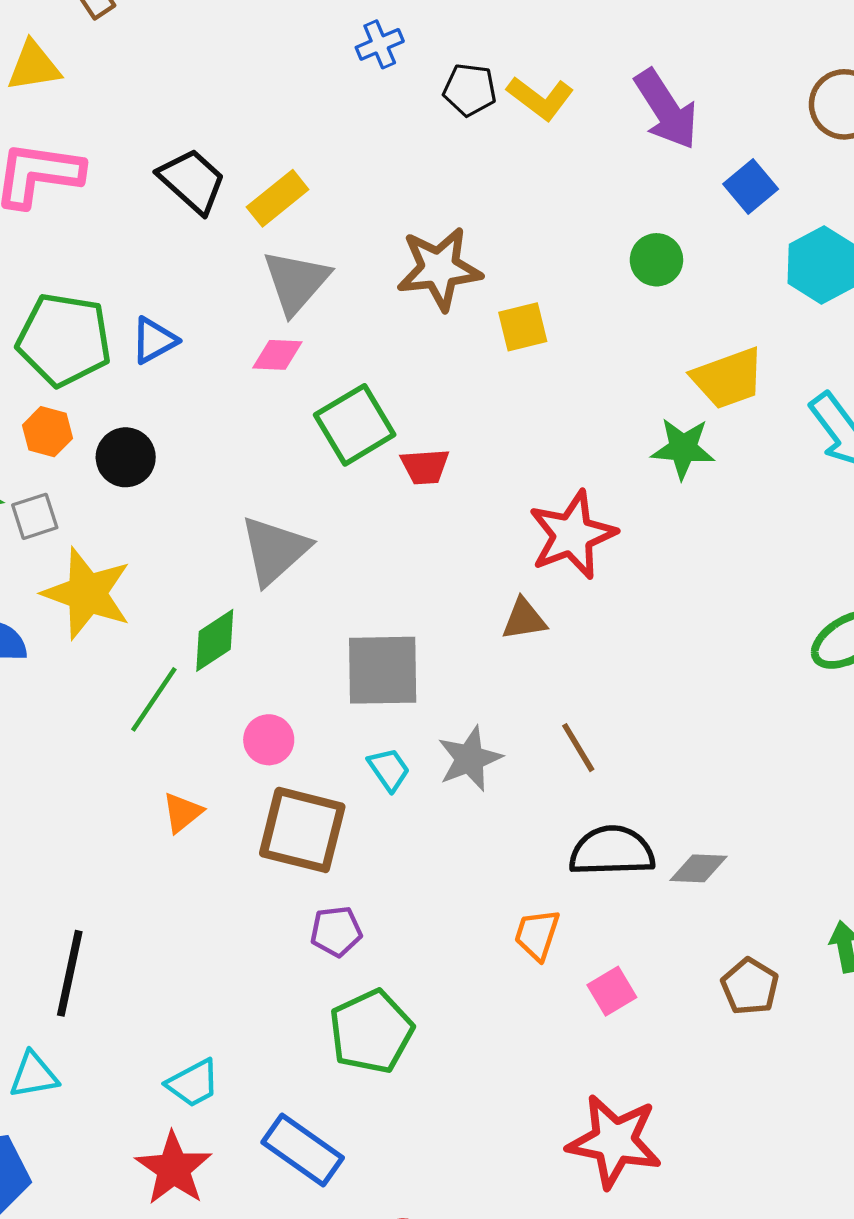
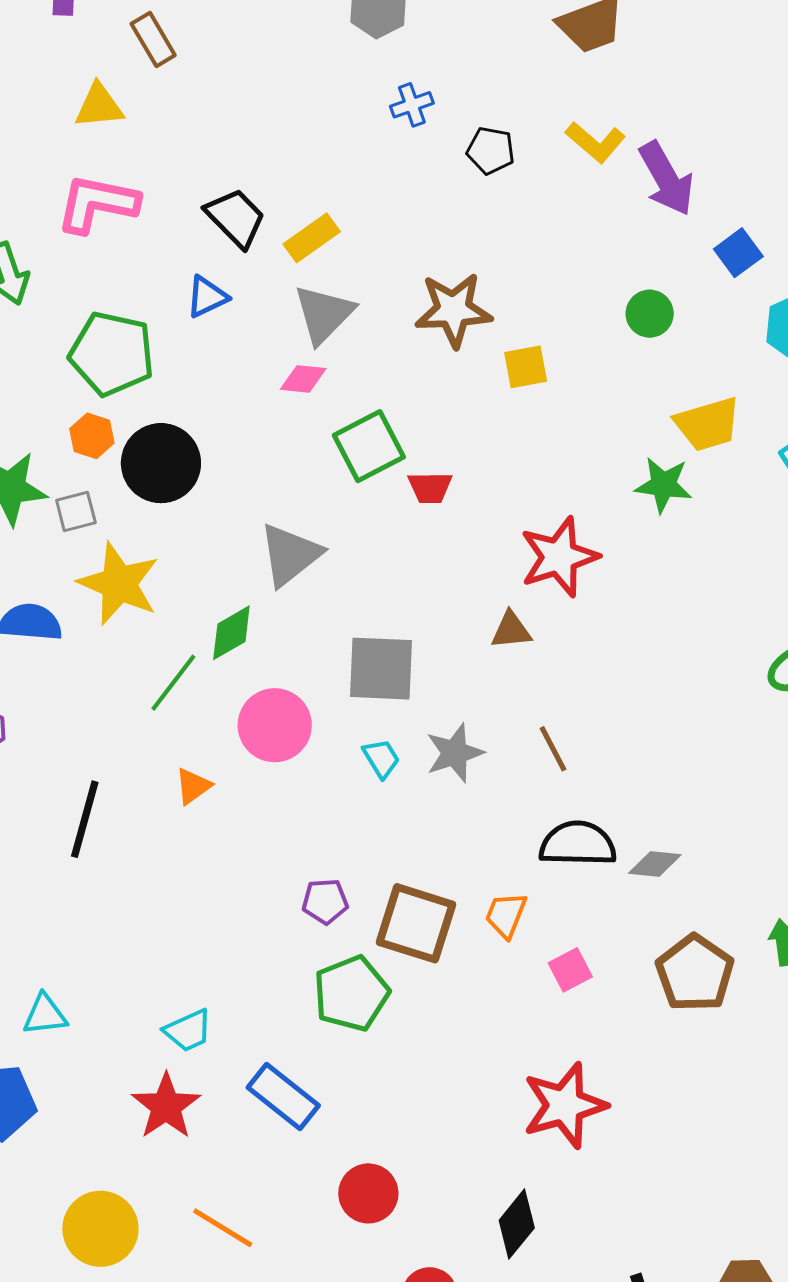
yellow L-shape: (540, 98) -> (596, 142), moved
blue triangle: (154, 340) -> (207, 297), moved
black circle: (126, 457) -> (161, 463), size x1.5
pink circle: (269, 740) -> (275, 725), size x1.6
brown square: (302, 830) -> (416, 923), moved
black line: (70, 973) -> (85, 819), moved
brown pentagon: (750, 987) -> (695, 973), size x1.5
red star: (614, 1141) -> (565, 1105), turned -30

